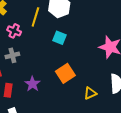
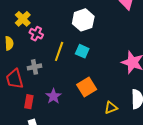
yellow line: (35, 17) -> (59, 51), moved
pink cross: (14, 31) -> (36, 34), moved

